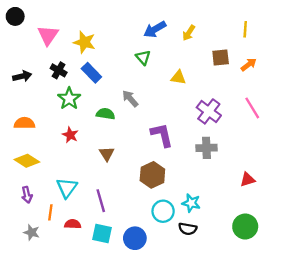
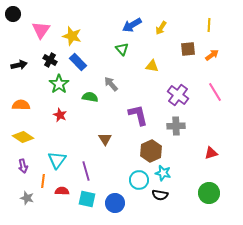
brown triangle: (107, 154) -> (105, 139), moved
brown hexagon: (152, 175) -> (151, 151), moved

